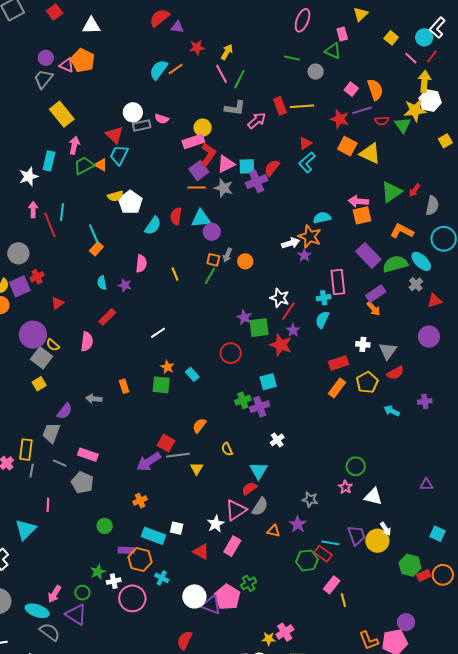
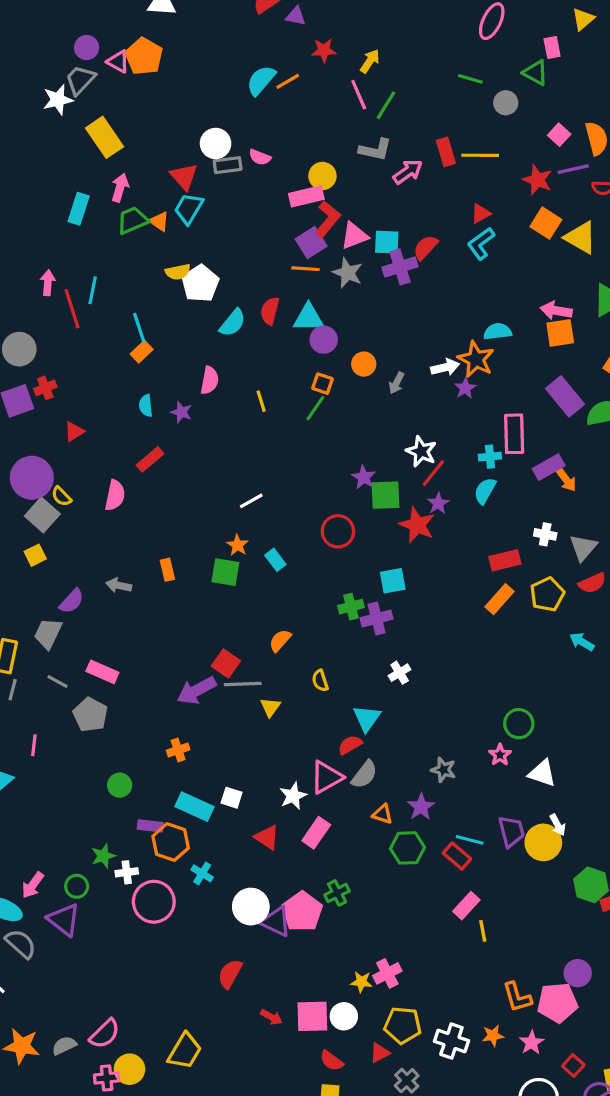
white star: (29, 177) -> (58, 100), moved
gray arrow: (227, 255) -> (396, 383), moved
orange circle: (245, 261) -> (364, 364), moved
purple rectangle: (376, 294) -> (549, 467), moved
white line: (158, 333) -> (251, 501), moved
green hexagon: (307, 560) -> (408, 848), moved

